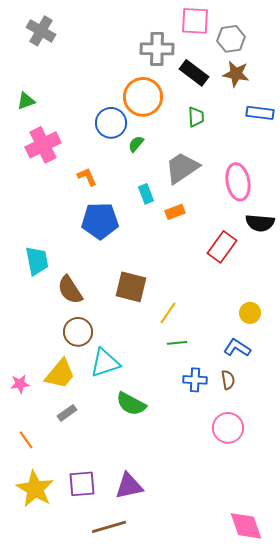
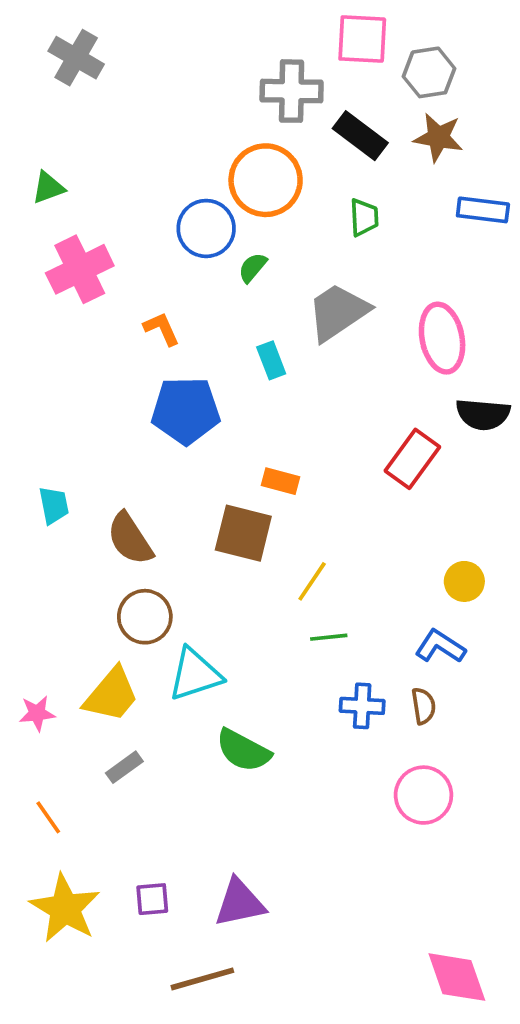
orange rectangle: (175, 212) -> (280, 481), moved, turned 36
cyan trapezoid: (37, 261) -> (54, 505), moved, size x0.7
purple square: (82, 484) -> (152, 899), size x0.7

